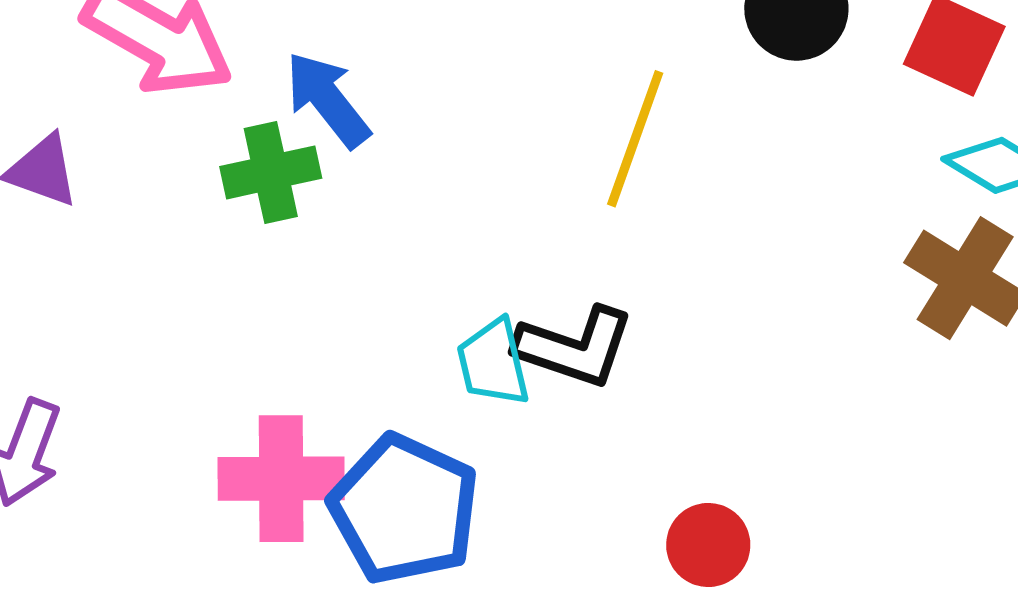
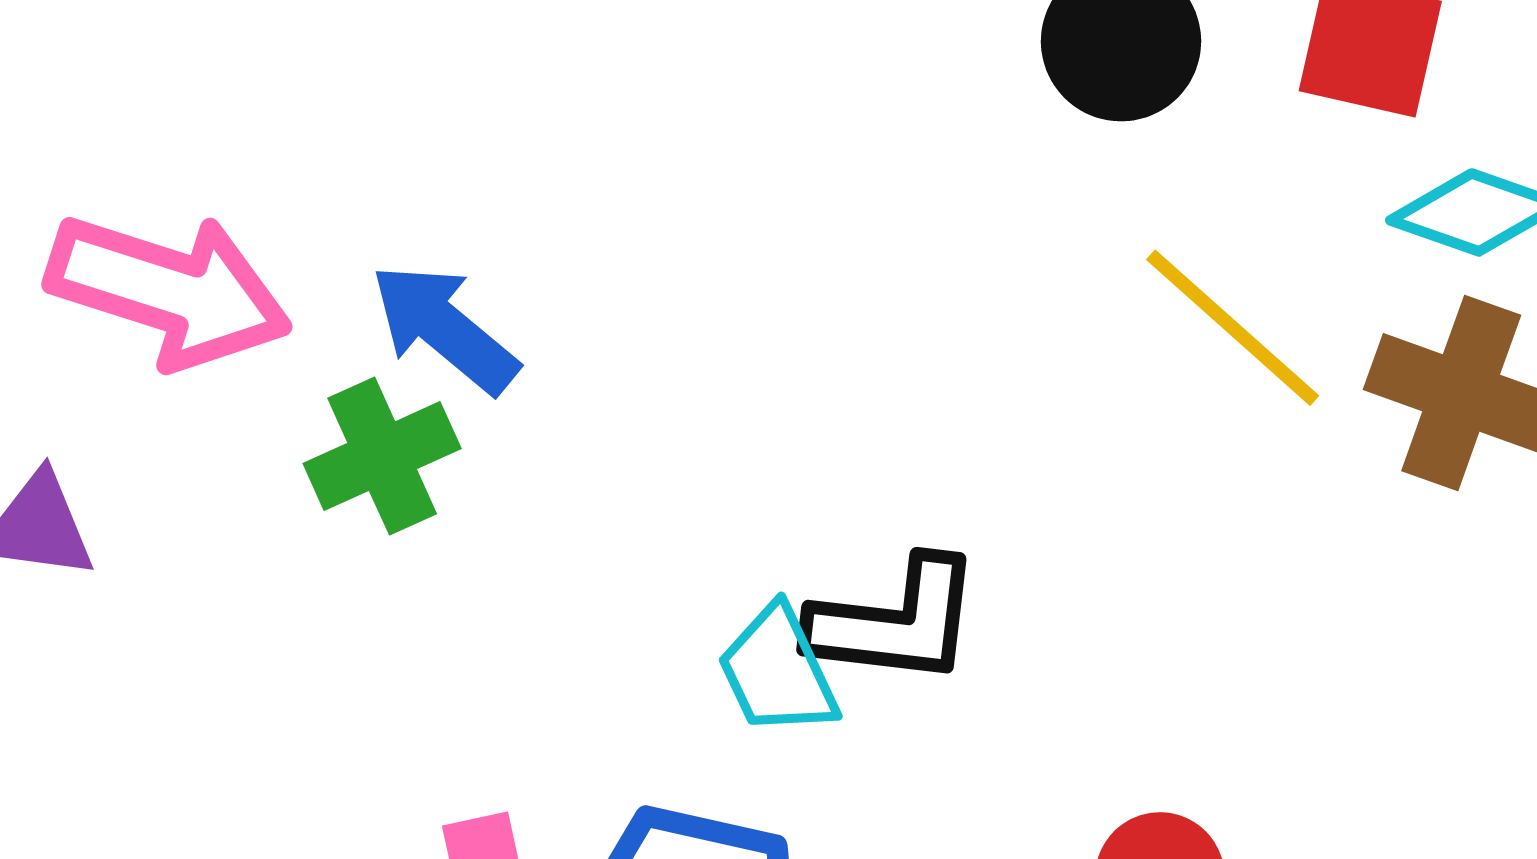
yellow line: (635, 139) -> (1233, 328), moved, turned -56

